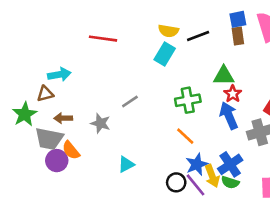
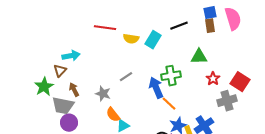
yellow semicircle: (168, 31) -> (131, 39), moved
brown triangle: (45, 94) -> (60, 71), turned -32
red star: (233, 94) -> (213, 79), moved
blue arrow: (229, 116) -> (156, 88), moved
brown arrow: (63, 118) -> (74, 90), turned 64
orange semicircle: (71, 150) -> (113, 115), moved

